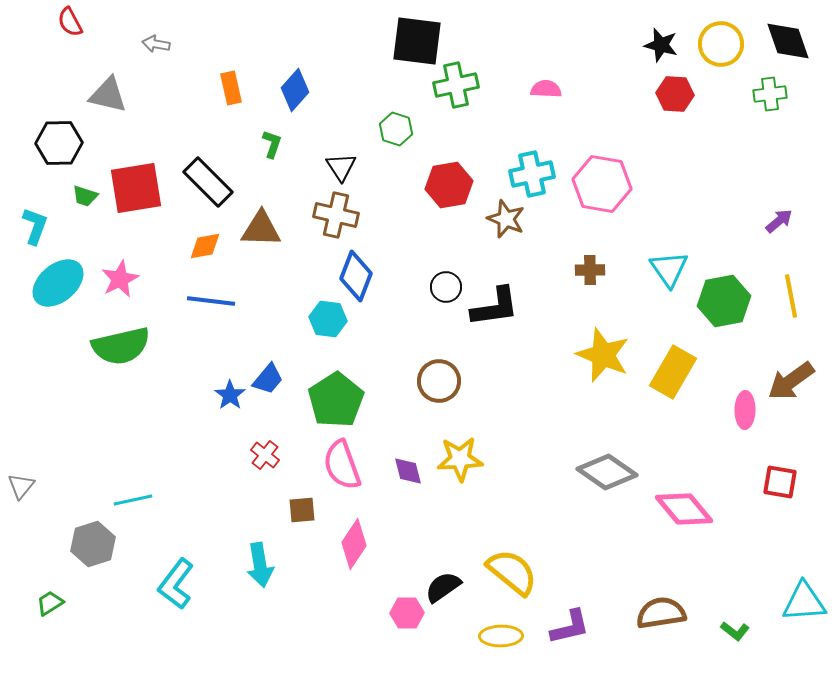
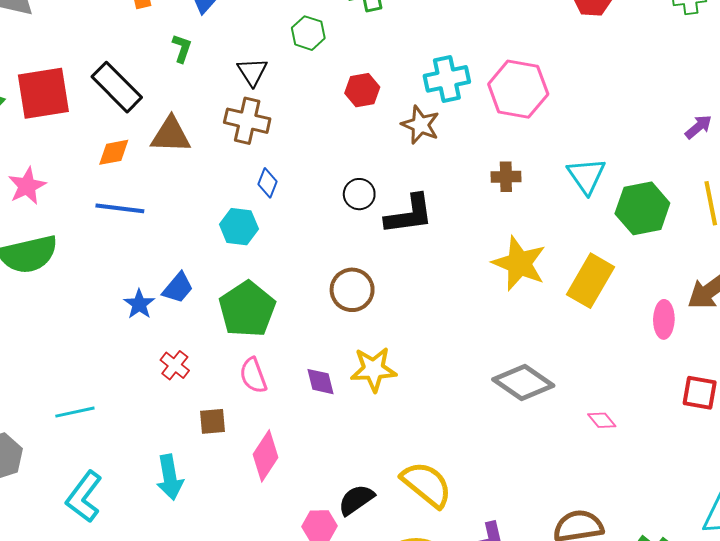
red hexagon: (449, 185) -> (362, 90), size x0.7
blue diamond: (356, 276) -> (268, 183), size x0.6
pink semicircle: (342, 465) -> (253, 375), size x0.7
cyan line: (133, 500) -> (75, 412), moved
pink diamond: (684, 509) -> (602, 420), size x0.5

